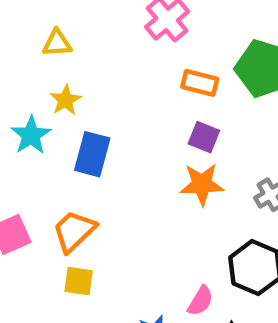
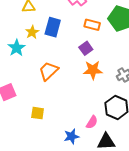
purple square: (204, 137) -> (86, 48), moved, turned 32
blue rectangle: (92, 154) -> (53, 27), moved
orange trapezoid: (74, 231) -> (49, 71), moved

